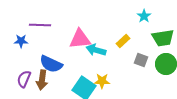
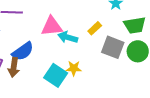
gray square: (141, 60) -> (113, 47), size x1.6
blue semicircle: (51, 64) -> (23, 51), turned -60

